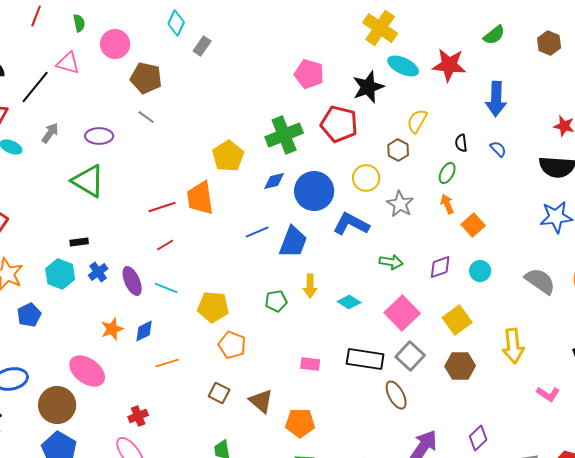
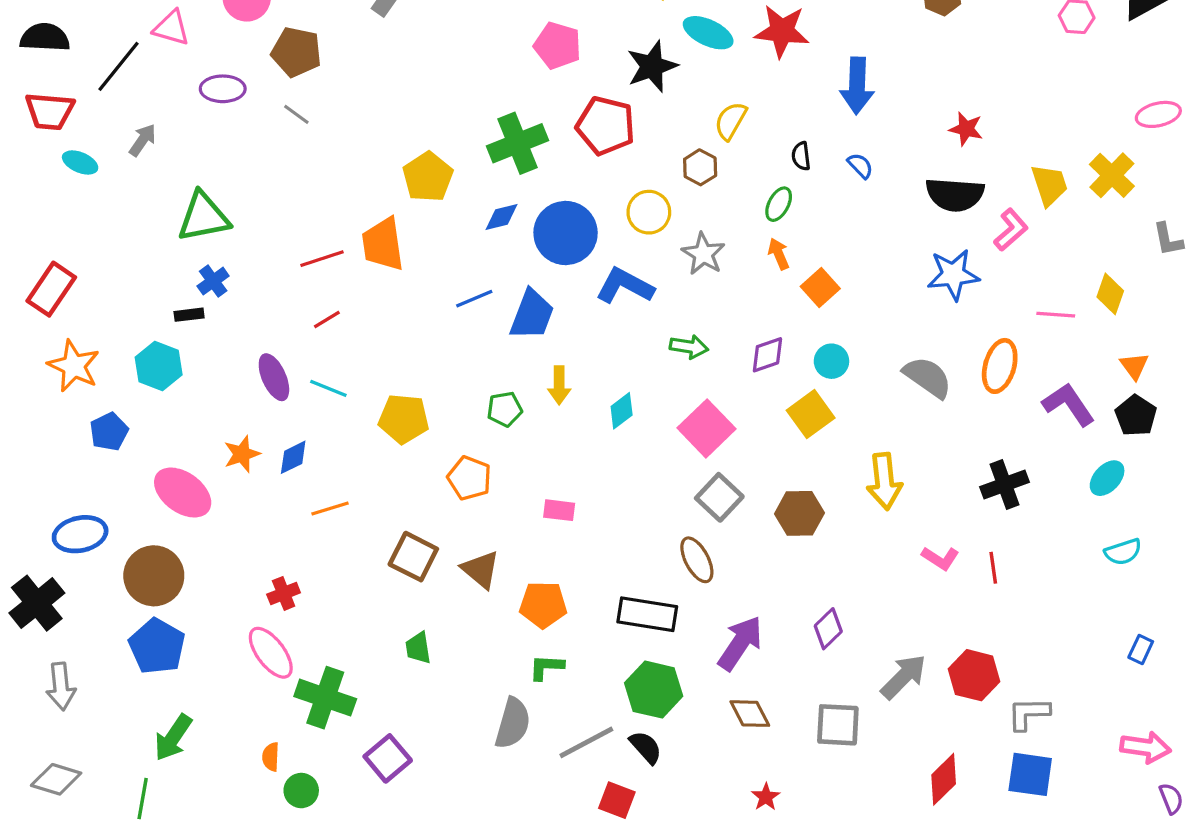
purple ellipse: (99, 136) -> (223, 89), moved
green triangle: (88, 181) -> (203, 217), turned -42
blue cross: (98, 272) -> (213, 281), moved
cyan diamond: (349, 302) -> (622, 411), turned -70
yellow square: (457, 320) -> (811, 414), moved
orange pentagon: (232, 345) -> (469, 478), moved
black rectangle: (365, 359) -> (647, 614), moved
pink ellipse: (87, 371) -> (183, 493), moved
brown square: (219, 393) -> (413, 557), size x1.4

